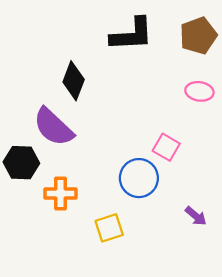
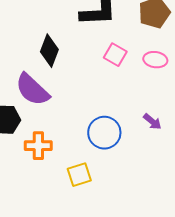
pink square: (166, 147) -> (115, 55), moved
purple arrow: (196, 216) -> (152, 122), moved

